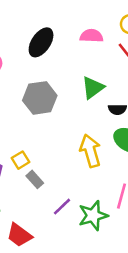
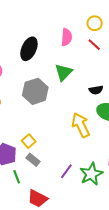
pink semicircle: (91, 36) -> (67, 37), turned 102
green triangle: (93, 88) -> (63, 72), moved
gray rectangle: (35, 179) -> (33, 160), moved

